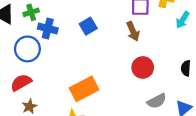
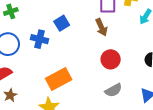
blue cross: (48, 29) -> (39, 39), moved
gray semicircle: (157, 101) -> (113, 90), moved

